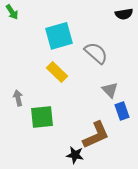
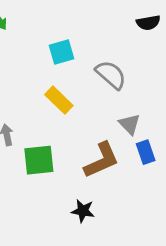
cyan square: (59, 36) -> (62, 52), size x0.7
brown L-shape: (96, 135) -> (102, 160), moved

